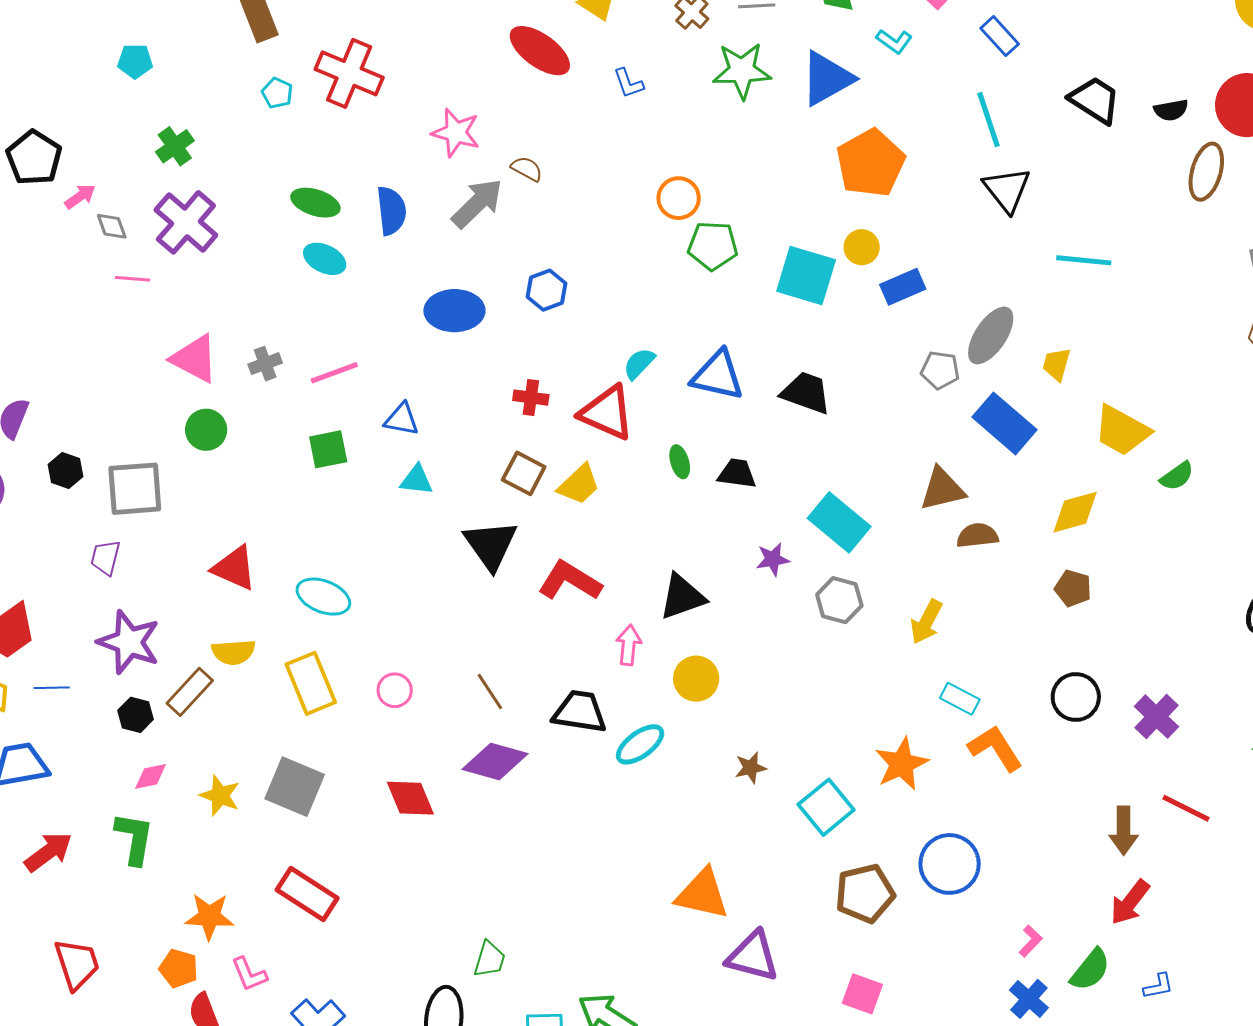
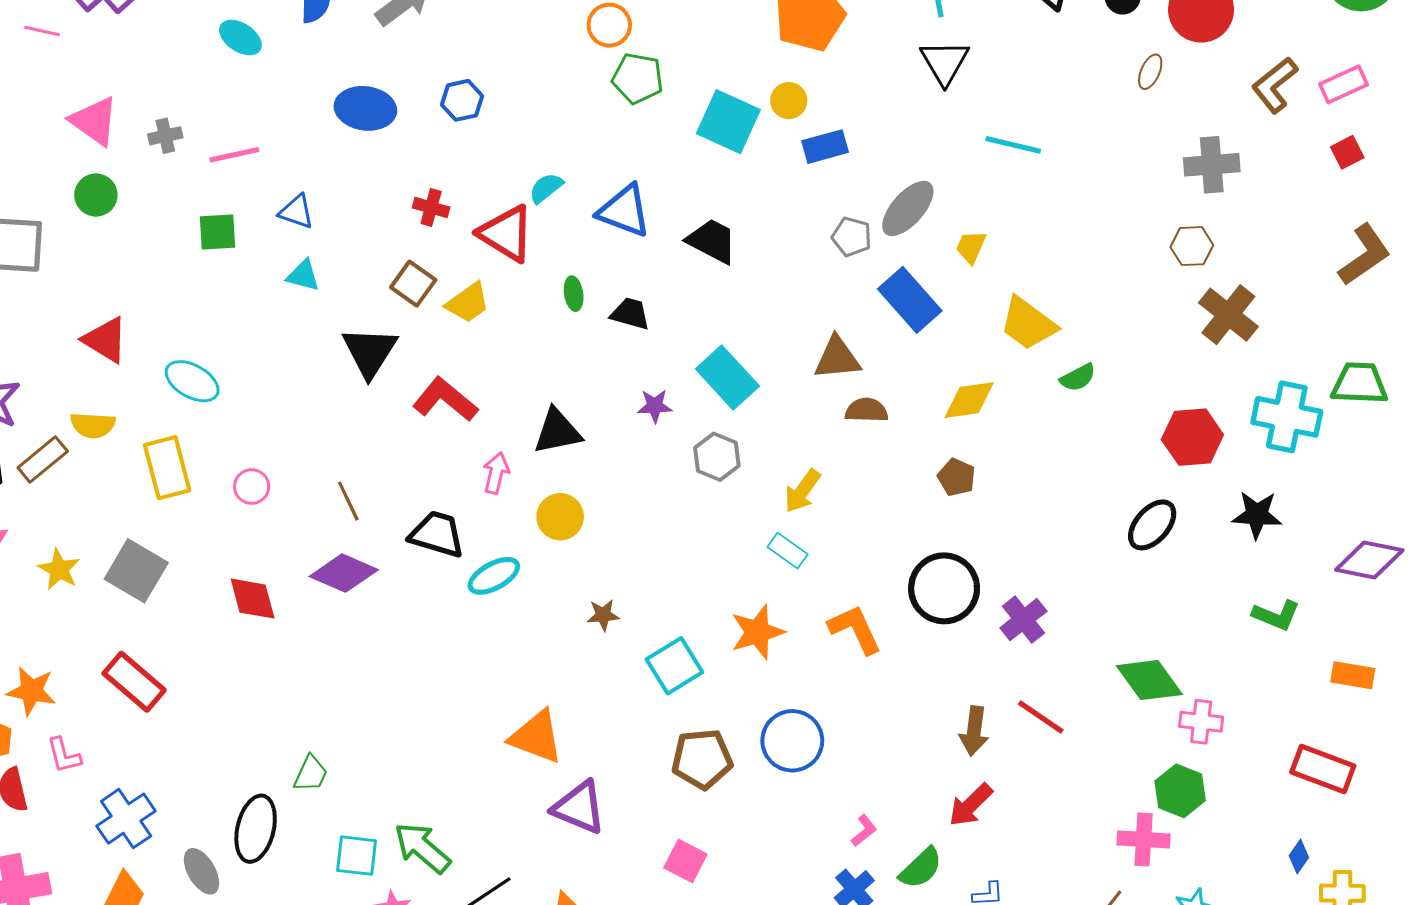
brown ellipse: (1206, 172) -> (1150, 72), size x0.6
black circle: (1076, 697) -> (944, 588), size x1.4
cyan rectangle: (960, 699) -> (788, 551), moved

